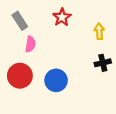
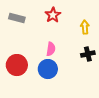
gray rectangle: (20, 21) -> (17, 18), turned -42
pink semicircle: (30, 44) -> (51, 49), moved

